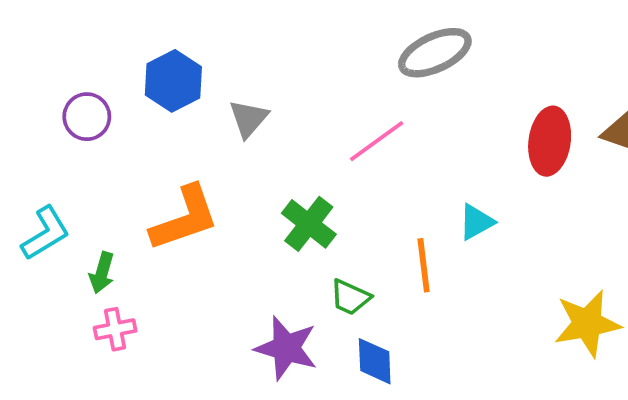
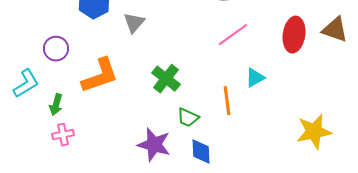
purple circle: (87, 117) -> (56, 49), moved
pink line: (377, 141) -> (233, 35), moved

